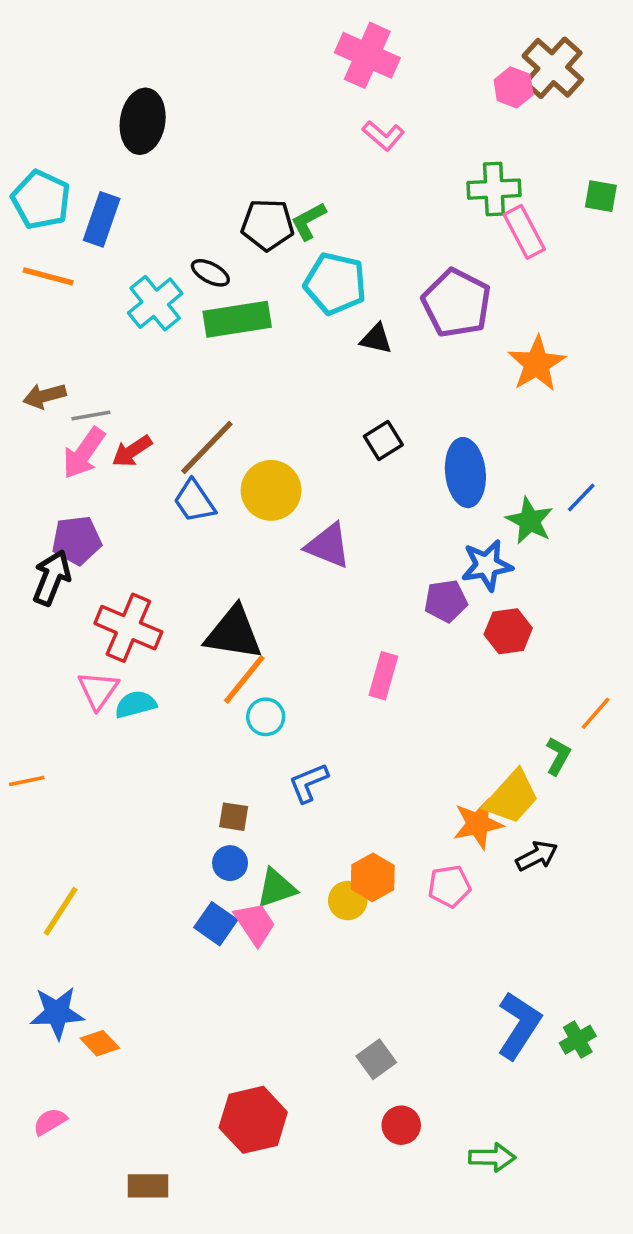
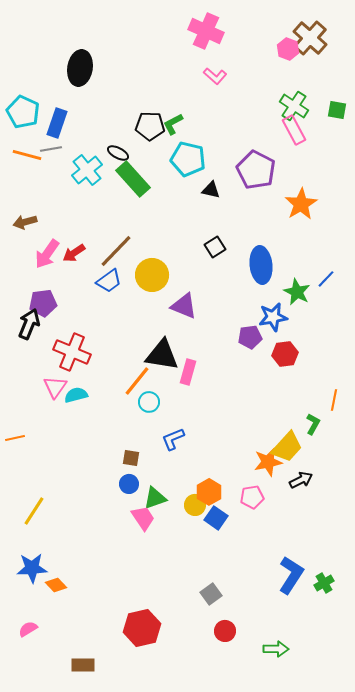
green cross: (494, 189) -> (294, 106), moved, turned 36
green rectangle: (237, 319) -> (133, 179), turned 57
gray line: (91, 415) -> (51, 149), moved
blue trapezoid: (194, 501) -> (109, 281), turned -92
black triangle: (234, 633) -> (162, 355), moved
pink rectangle: (383, 676) -> (188, 372), moved
orange line: (596, 713) -> (334, 400), turned -30
blue square: (216, 924) -> (216, 518), moved

